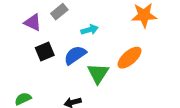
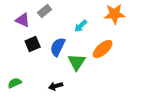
cyan arrow: (90, 30) -> (81, 26), moved, turned 152
blue semicircle: (75, 55) -> (58, 47), turned -30

